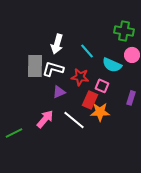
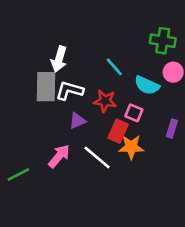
white arrow: (57, 44) -> (59, 59), moved

